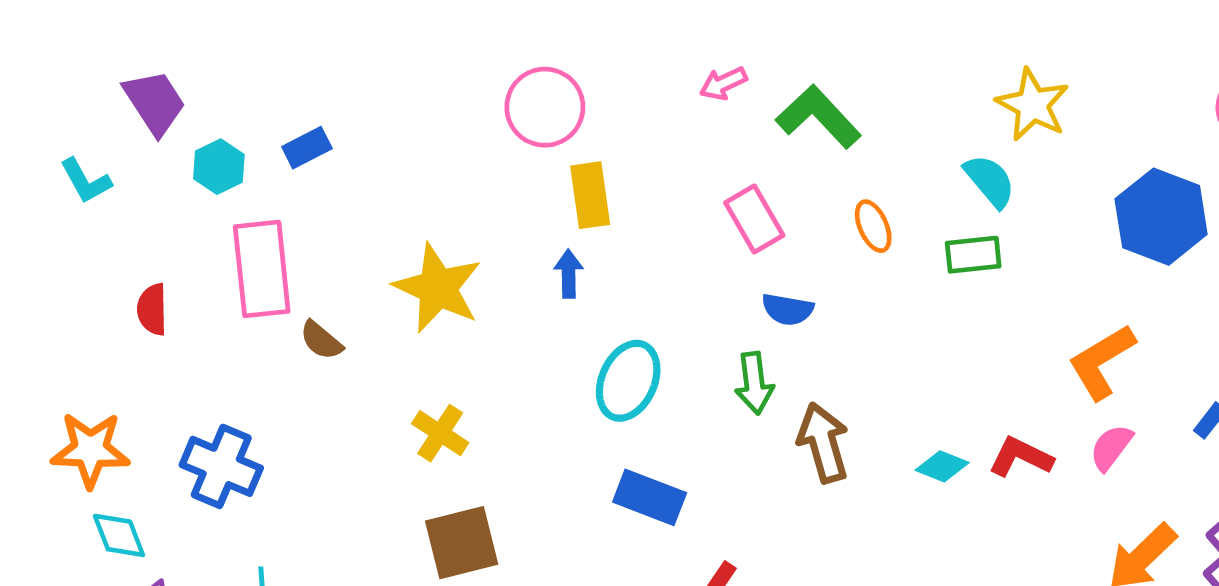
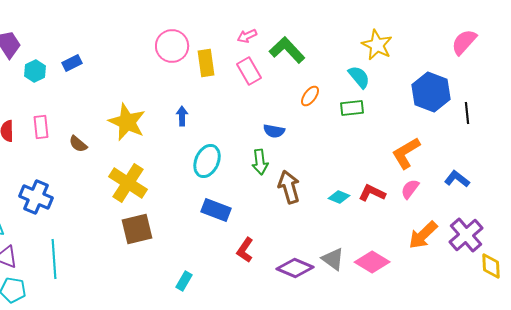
yellow rectangle: (590, 195) -> (206, 63), moved
pink rectangle: (754, 219) -> (249, 71), moved
orange ellipse: (873, 226) -> (310, 96), turned 60
pink rectangle: (262, 269) -> (41, 127), moved, size x0.6
yellow cross: (440, 433) -> (128, 183), size x1.6

